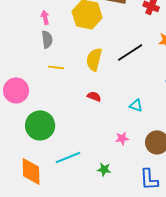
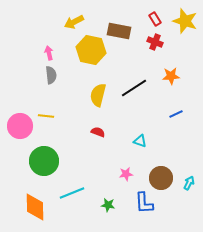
yellow line: (56, 67) -> (46, 116), moved
blue L-shape: (149, 179) -> (144, 203), moved

